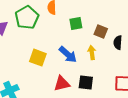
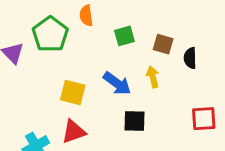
black square: (86, 83) -> (134, 121), moved
red triangle: (62, 84) -> (74, 132), moved

